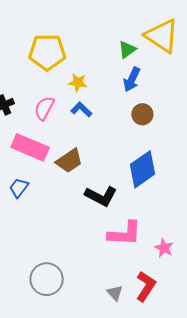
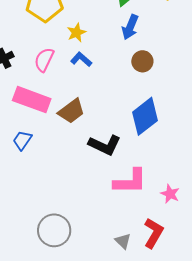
yellow star: (78, 83) -> (76, 33), turned -30

